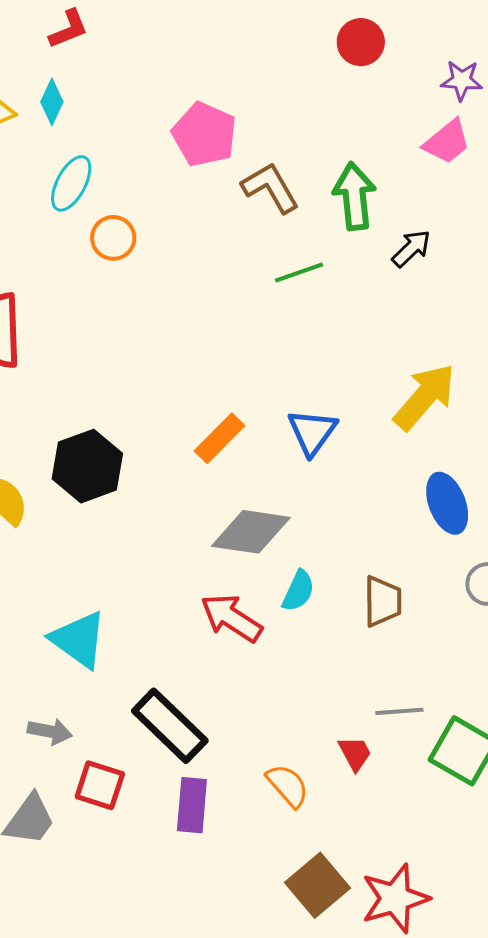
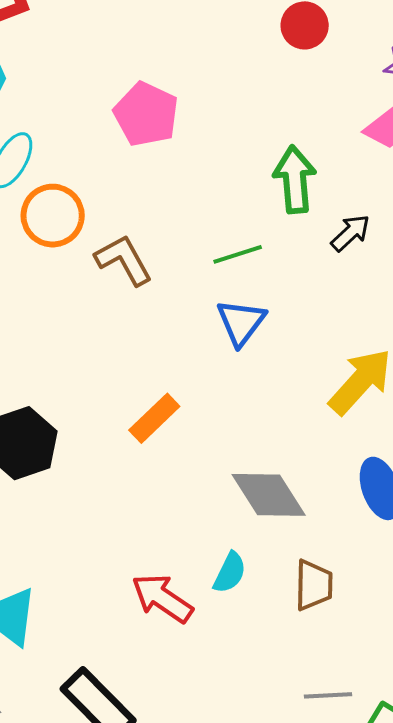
brown L-shape: (270, 188) -> (124, 260), moved
orange circle: (113, 238) -> (53, 216), size x1.4
blue triangle: (312, 432) -> (241, 322), moved
gray diamond: (251, 532) -> (269, 495), moved, turned 48

